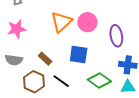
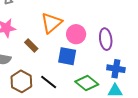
pink circle: (87, 22) -> (76, 34), moved
brown rectangle: (45, 59) -> (31, 45), moved

